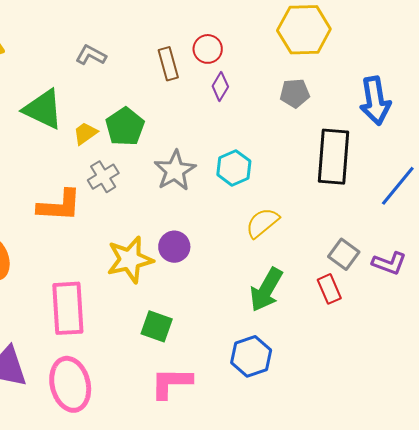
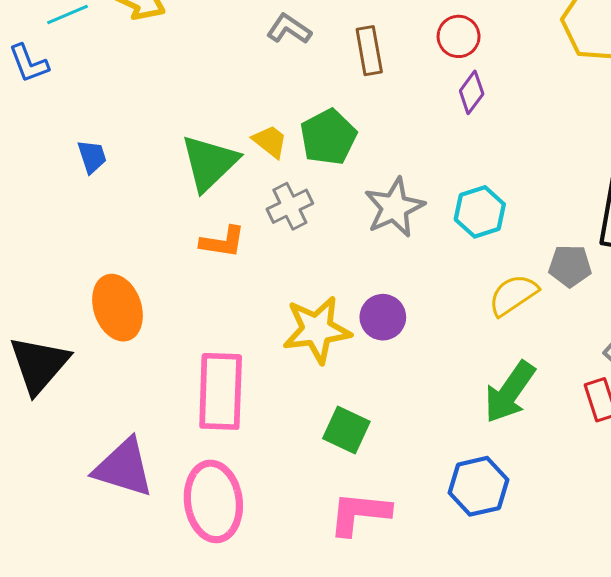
brown rectangle: (168, 64) -> (369, 51), moved
gray pentagon: (295, 93) -> (570, 266), moved
green triangle: (43, 109) -> (209, 163), moved, turned 45
yellow trapezoid: (85, 133) -> (270, 141), turned 68
orange L-shape: (59, 206) -> (223, 242), size x0.7

